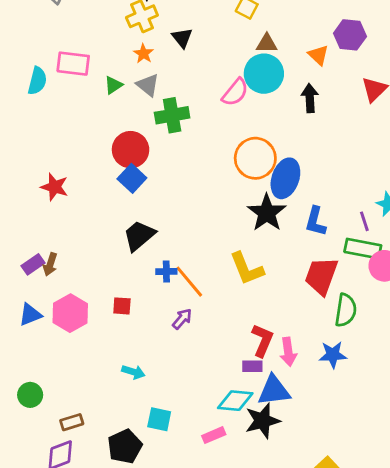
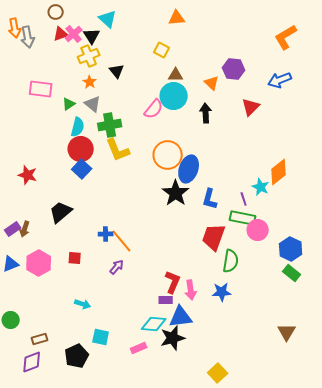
cyan semicircle: (37, 81) -> (78, 127), moved
black trapezoid: (139, 236) -> (61, 212), moved
yellow L-shape: (247, 269) -> (118, 150), moved

